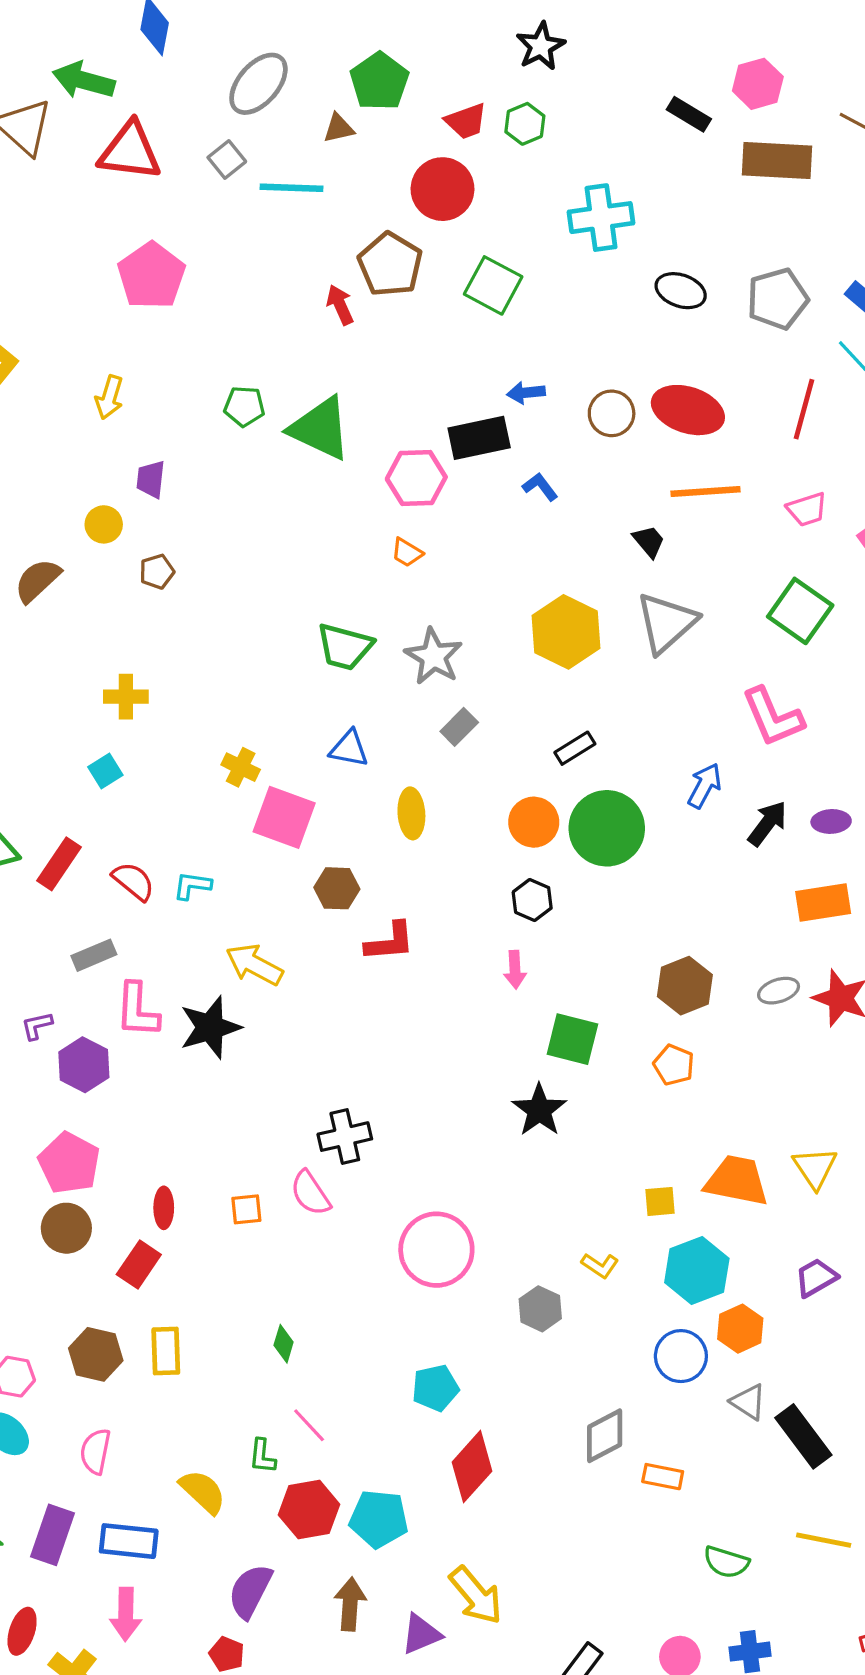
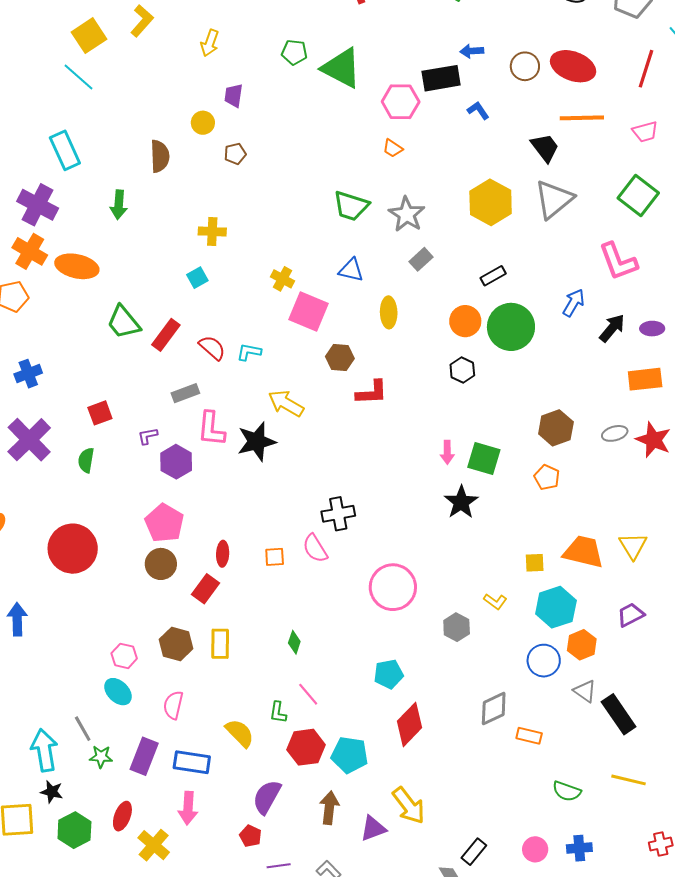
black trapezoid: (649, 541) -> (545, 148), size x1.4
brown semicircle: (37, 580) -> (160, 156), turned 128
pink arrow: (515, 970) -> (447, 452), moved

